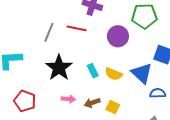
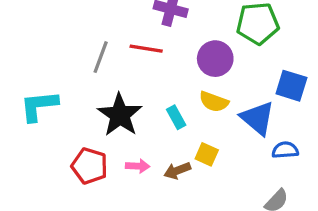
yellow semicircle: (114, 74) -> (214, 102), moved
red pentagon: (25, 101) -> (90, 166), moved
yellow square: (113, 107) -> (207, 154), moved

